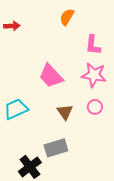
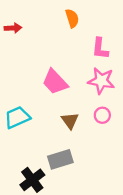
orange semicircle: (67, 17) -> (72, 18), turned 132

